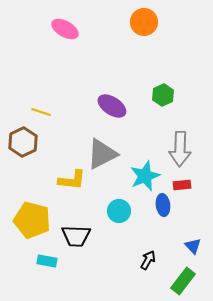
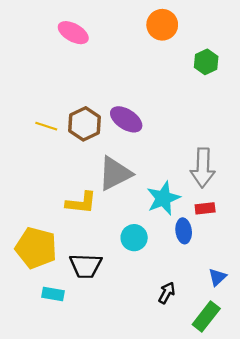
green hexagon: (163, 95) -> (206, 62), moved
brown hexagon: (23, 142) -> (84, 124), moved
blue triangle: (193, 246) -> (217, 277), turned 30

